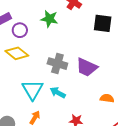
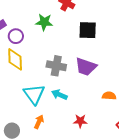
black square: (103, 23) -> (88, 30), moved
yellow diamond: (17, 53) -> (15, 59), turned 55

